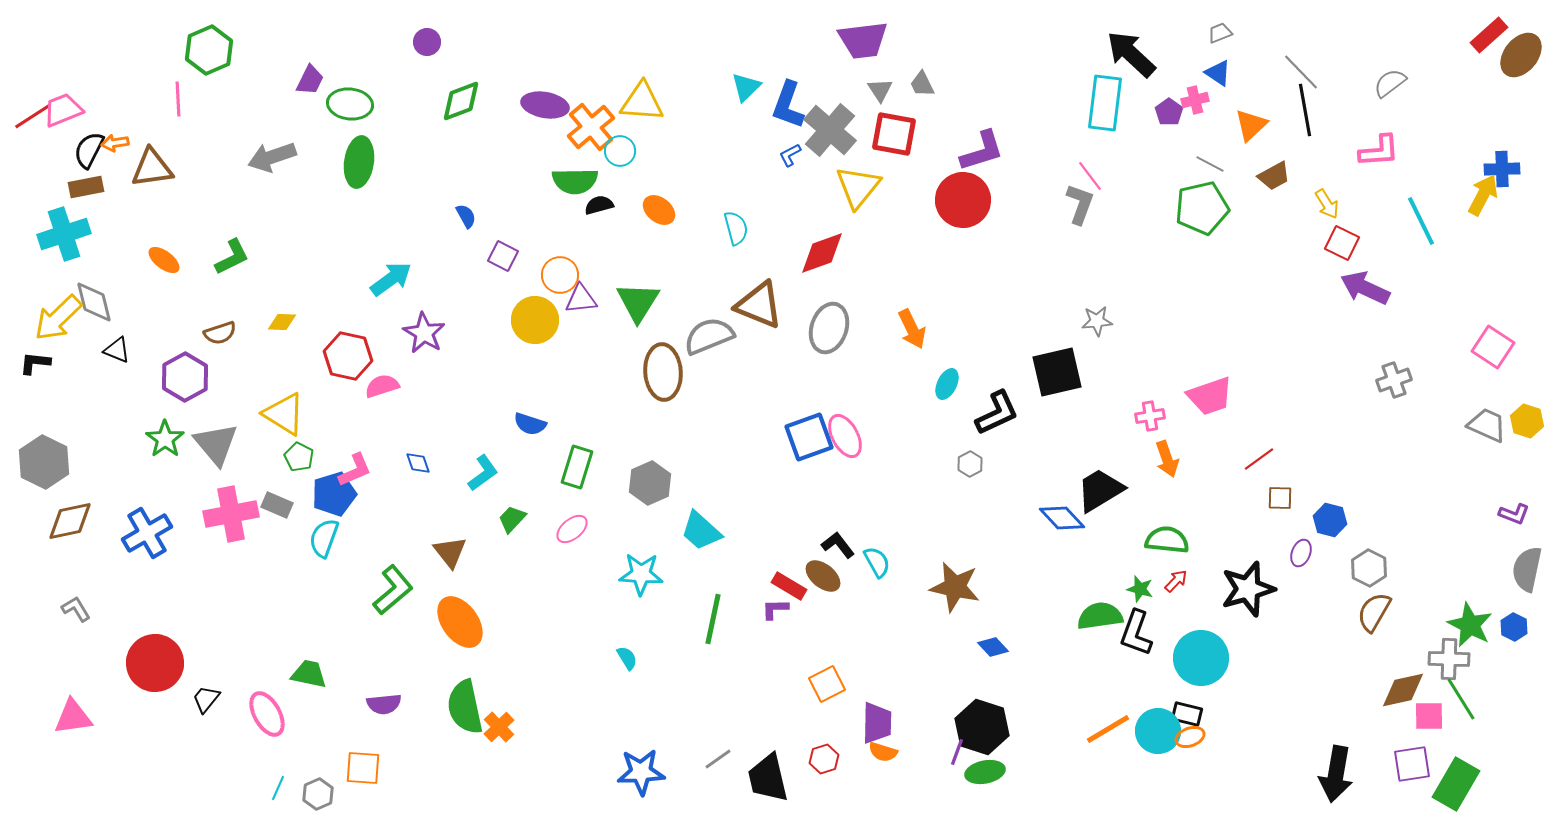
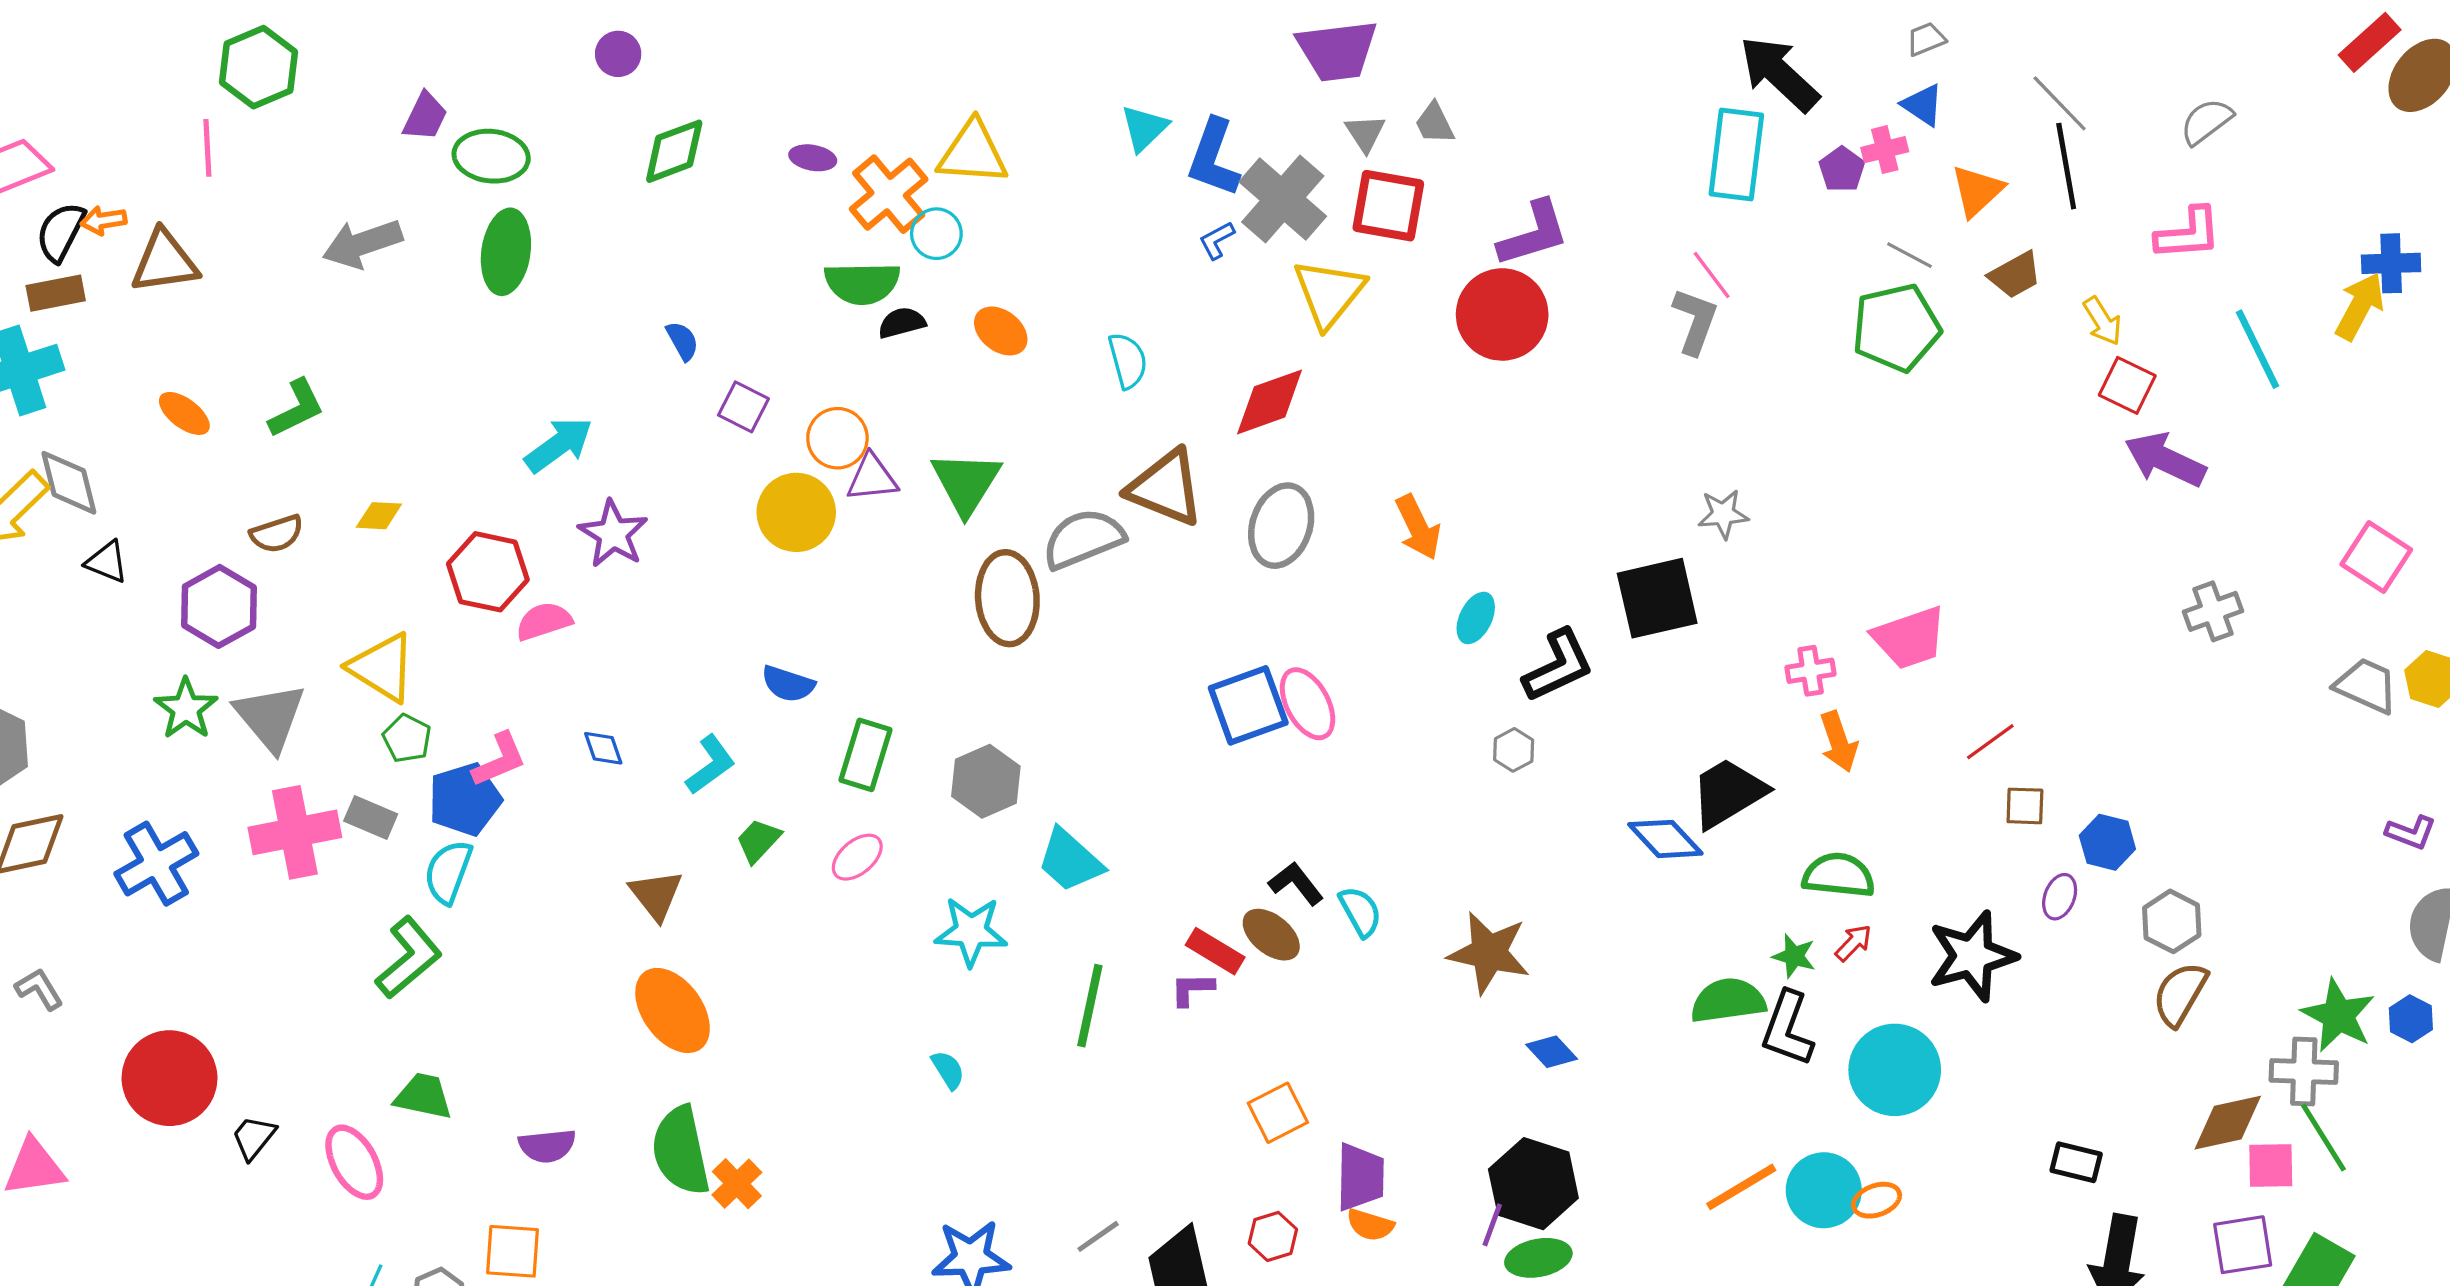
purple ellipse: (545, 105) -> (813, 158), size x0.6
green L-shape: (393, 590) -> (409, 958), moved
black rectangle: (1187, 714) -> (2076, 1162), moved

